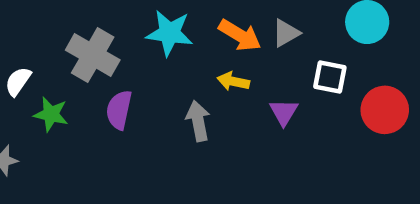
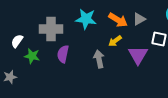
gray cross: (93, 55) -> (51, 29), turned -30
yellow arrow: (233, 81) -> (115, 41), turned -48
purple triangle: (284, 112) -> (138, 55), size x1.5

